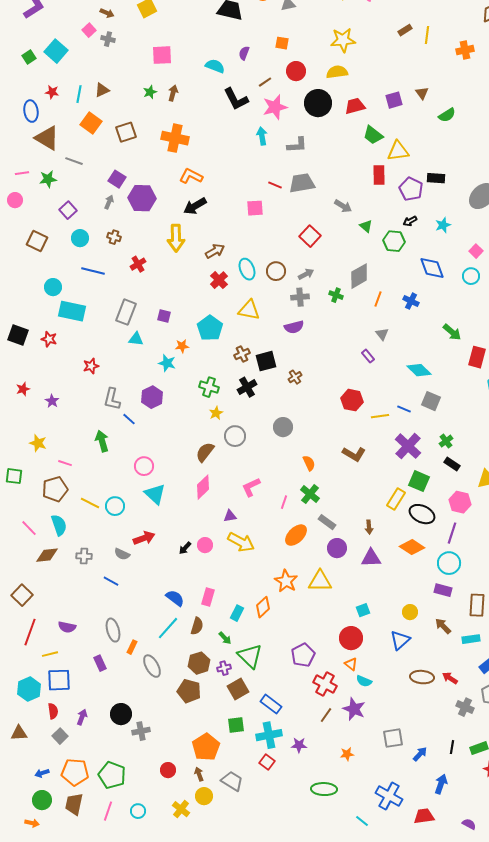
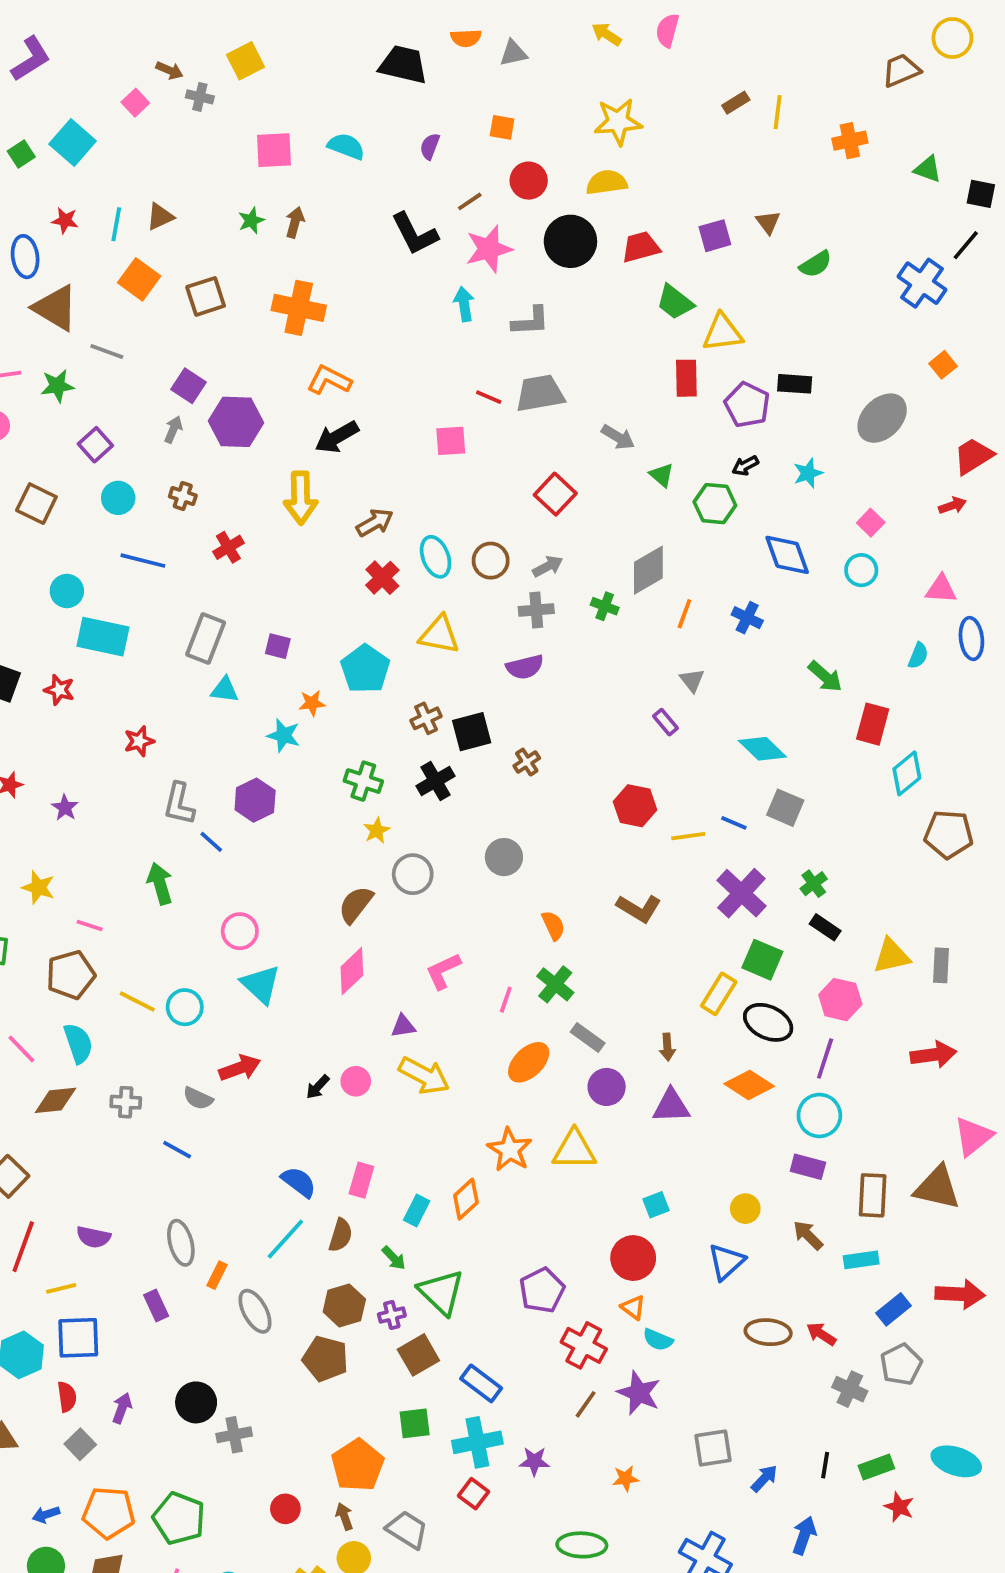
gray cross: (108, 39) -> (200, 97), moved
cyan semicircle: (215, 66) -> (346, 146), moved

